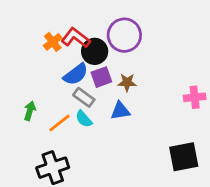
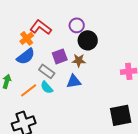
purple circle: (124, 35) -> (77, 25), size x0.6
orange cross: (53, 42) -> (27, 38), moved
black circle: (95, 51) -> (88, 40), moved
blue semicircle: (76, 74) -> (26, 56), moved

